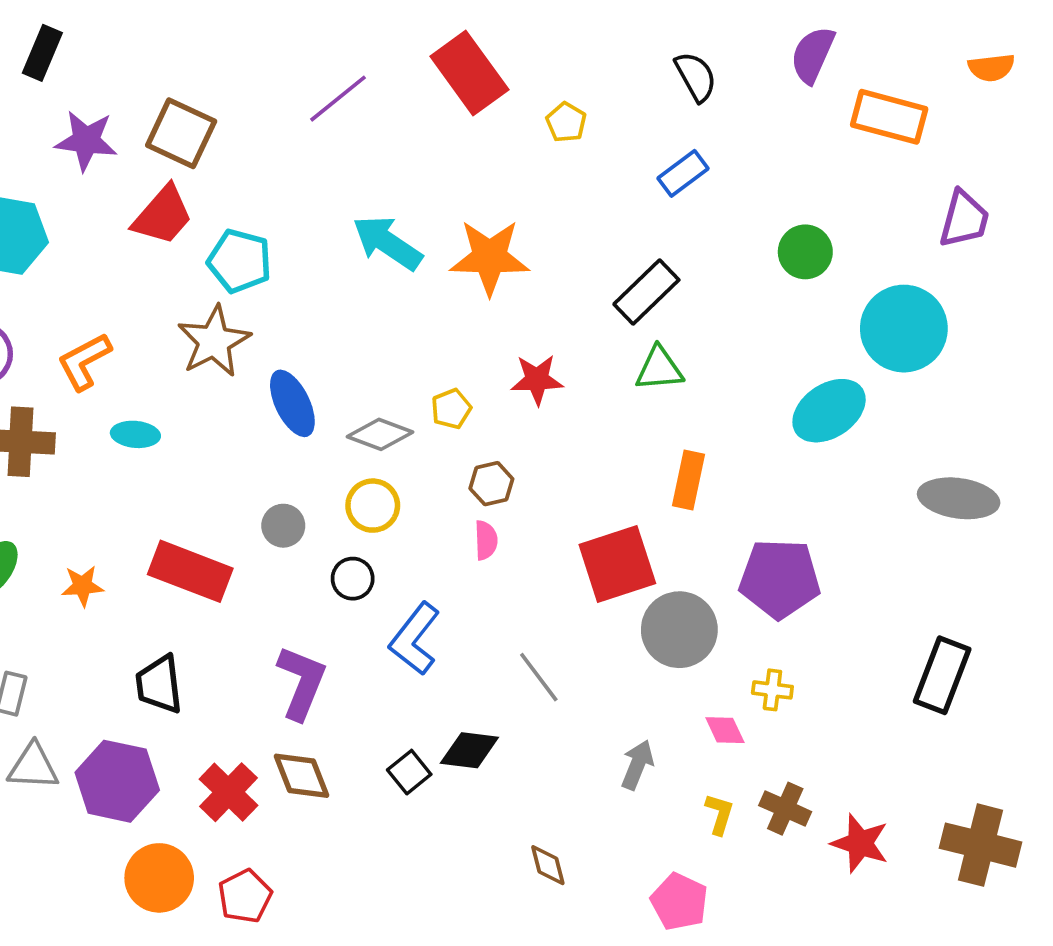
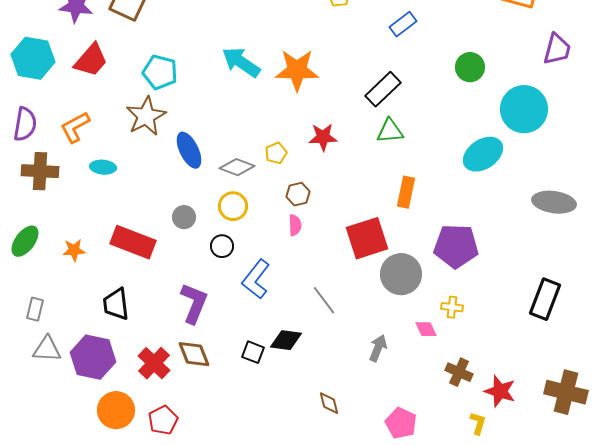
red trapezoid: (163, 215) -> (91, 60), moved
black square: (409, 772) -> (253, 352), turned -30
yellow L-shape: (719, 814) -> (478, 423), moved

